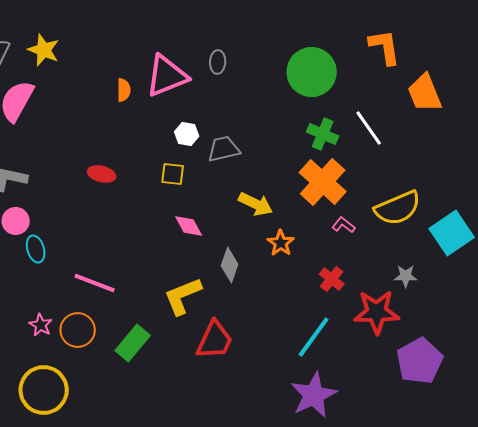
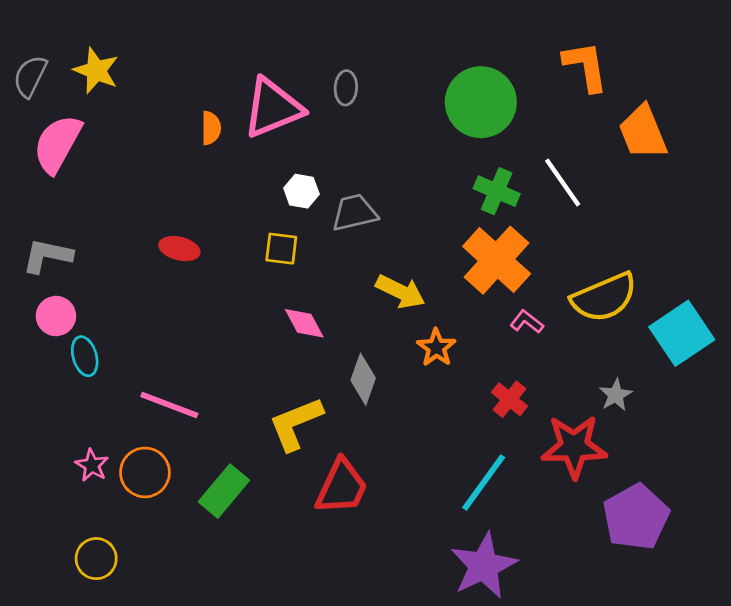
gray star: (406, 276) -> (616, 395), turned -30
yellow circle: (44, 390) -> (96, 559), size x0.6

